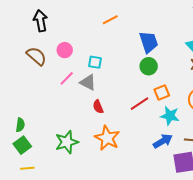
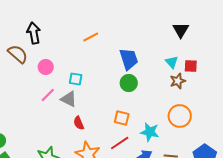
black arrow: (40, 21) -> (34, 33), moved
brown semicircle: (36, 56) -> (18, 54), moved
orange square: (162, 93) -> (122, 118), moved, turned 35
red line: (140, 104) -> (120, 143), moved

